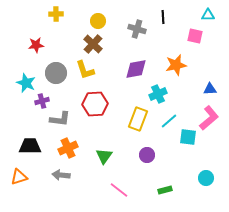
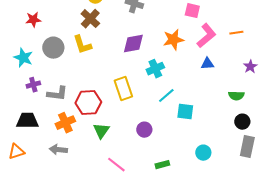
purple cross: (42, 101) -> (33, 85), moved
red hexagon: (95, 104) -> (88, 103), moved
pink L-shape: (209, 118) -> (206, 36), moved
yellow rectangle: (138, 119) -> (123, 89), moved, turned -40

